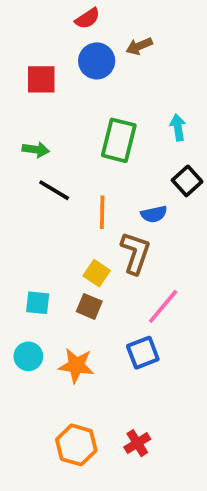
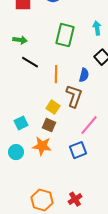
blue semicircle: (154, 214) -> (84, 75), turned -64
cyan square: (38, 303) -> (21, 123), turned -32
orange star: (76, 366) -> (42, 146), moved

